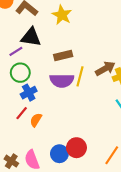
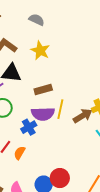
brown arrow: (105, 68) -> (83, 116), moved
blue cross: (29, 93) -> (29, 127), moved

